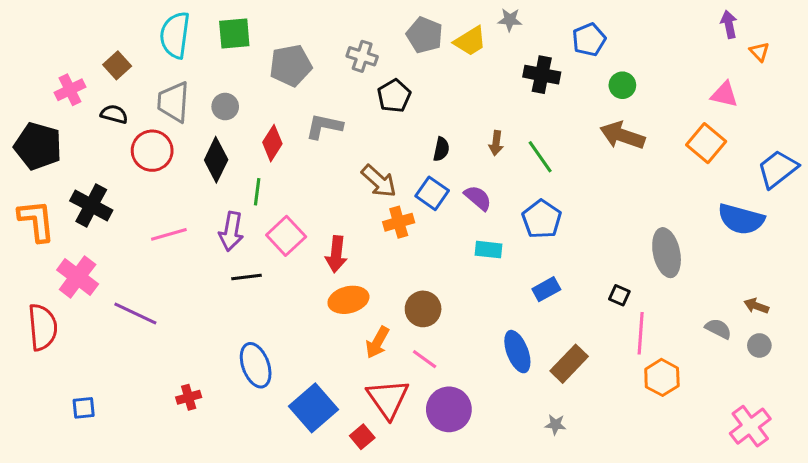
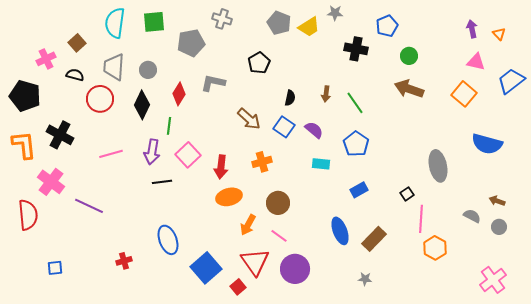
purple arrow: (729, 24) -> (472, 29), moved
gray cross: (362, 56) -> (222, 19), moved
blue trapezoid: (778, 169) -> (511, 81), moved
orange cross: (399, 222) -> (262, 162), moved
black square: (619, 295) -> (407, 194), turned 32

